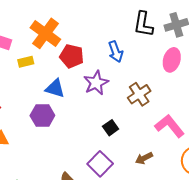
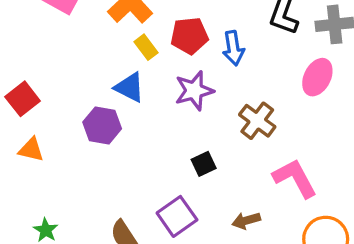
red pentagon: (72, 56) -> (189, 36), moved, turned -30
yellow rectangle: (26, 62) -> (146, 47), moved, turned 56
brown cross: (139, 94) -> (257, 121), turned -30

